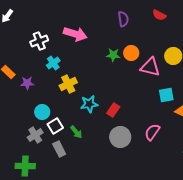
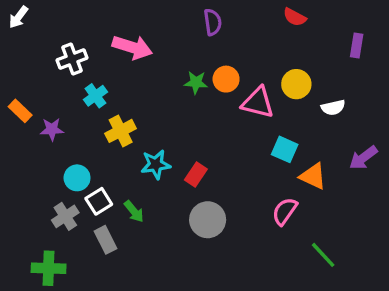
red semicircle: (159, 15) -> (295, 17), moved
cyan square: (166, 95) -> (285, 149), turned 35
pink semicircle: (152, 132) -> (285, 211), moved

